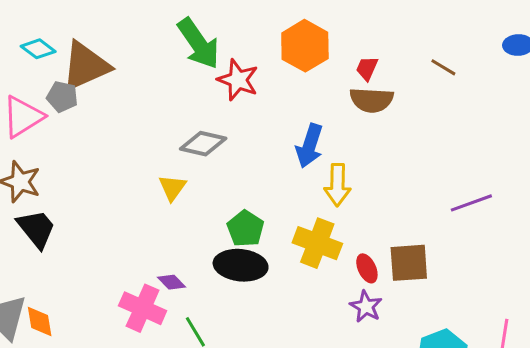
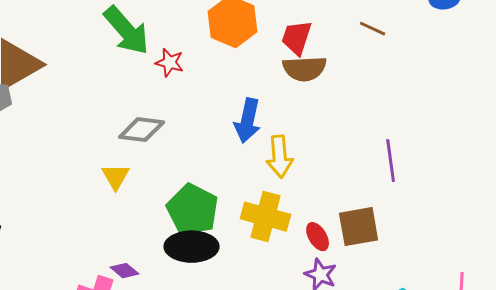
red trapezoid: (367, 68) -> (297, 38), size x1.4
red star: (238, 80) -> (170, 63), size x0.7
purple line: (471, 203) -> (391, 161), moved, turned -72
green pentagon: (245, 229) -> (193, 210), size x1.4

